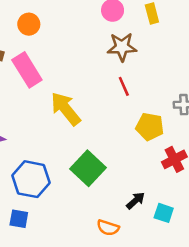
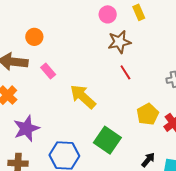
orange circle: (29, 24) -> (34, 37), moved
pink rectangle: (27, 70) -> (48, 71), size x0.6
yellow pentagon: (150, 127) -> (148, 114), moved, turned -30

